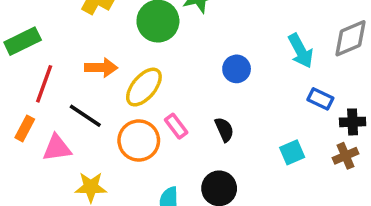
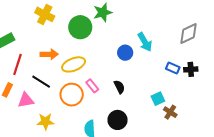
cyan arrow: (301, 51) -> (145, 42), moved
yellow ellipse: (144, 87) -> (74, 64), turned 30
black cross: (353, 122) -> (191, 69), moved
brown cross: (346, 156) -> (170, 112), moved, turned -32

